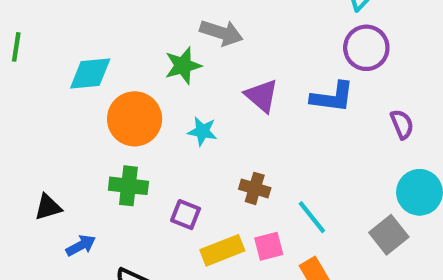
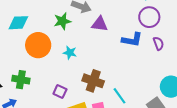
purple triangle: (262, 96) -> (100, 24), moved, turned -36
purple semicircle: (402, 124) -> (158, 43), moved
green cross: (128, 186) -> (21, 80), moved
brown cross: (255, 188) -> (93, 81), size x1.5

